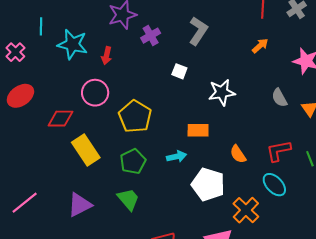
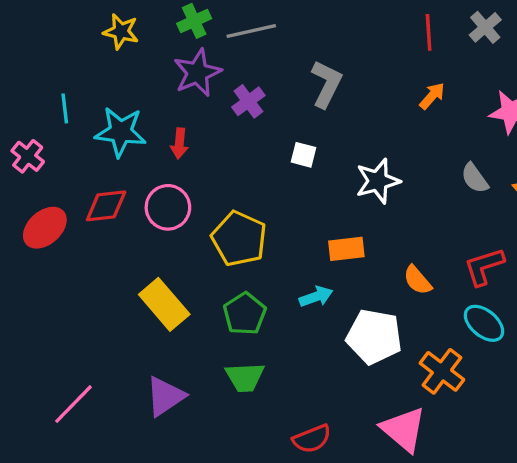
red diamond: (61, 119) -> (106, 206), moved
green trapezoid: (128, 199) -> (245, 377), turned 135

